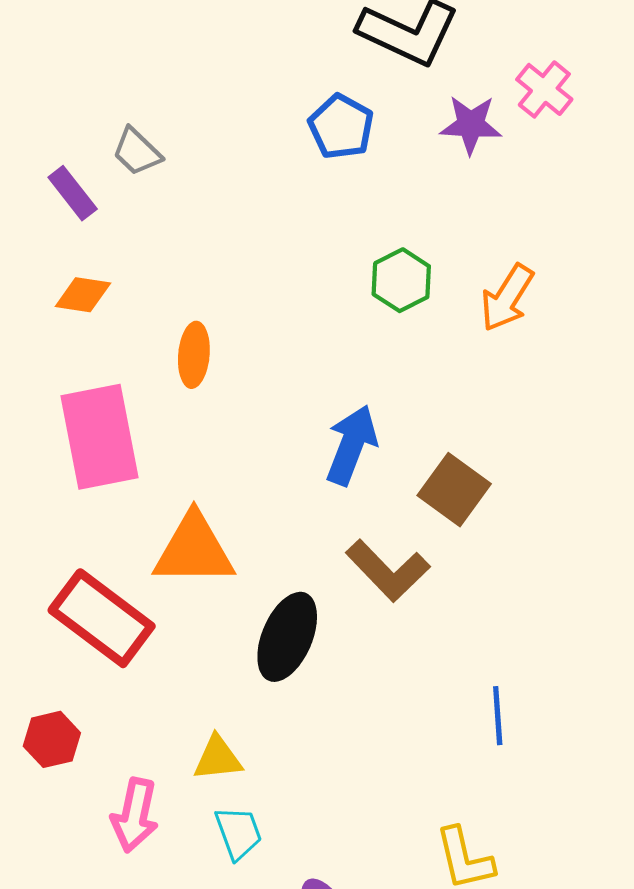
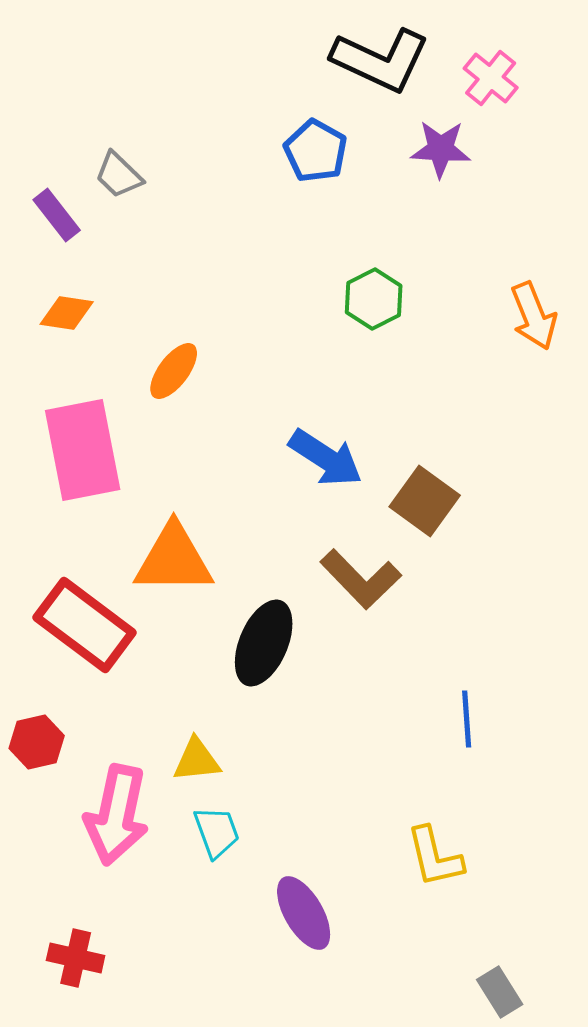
pink cross: (544, 89) -> (491, 78), moved
orange arrow: (507, 298) -> (534, 316), moved, turned -54
orange ellipse: (194, 355) -> (174, 371), turned 32
blue arrow: (351, 445) -> (326, 458), turned 102
pink arrow: (135, 815) -> (117, 815), size x1.4

